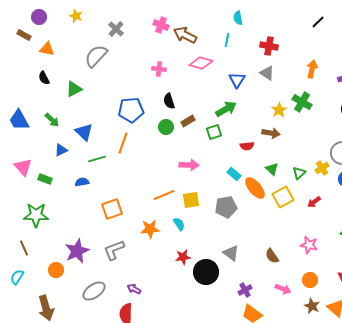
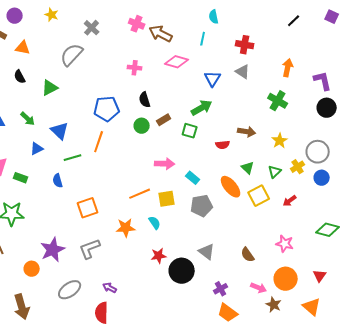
yellow star: (279, 110) -> (280, 141), moved
green square: (214, 132) -> (190, 131), turned 35
cyan rectangle: (234, 174) -> (193, 178), moved
blue semicircle: (82, 182) -> (58, 181), turned -96
orange circle: (310, 280) -> (286, 279), size x1.5
brown star: (312, 306) -> (274, 305), moved

